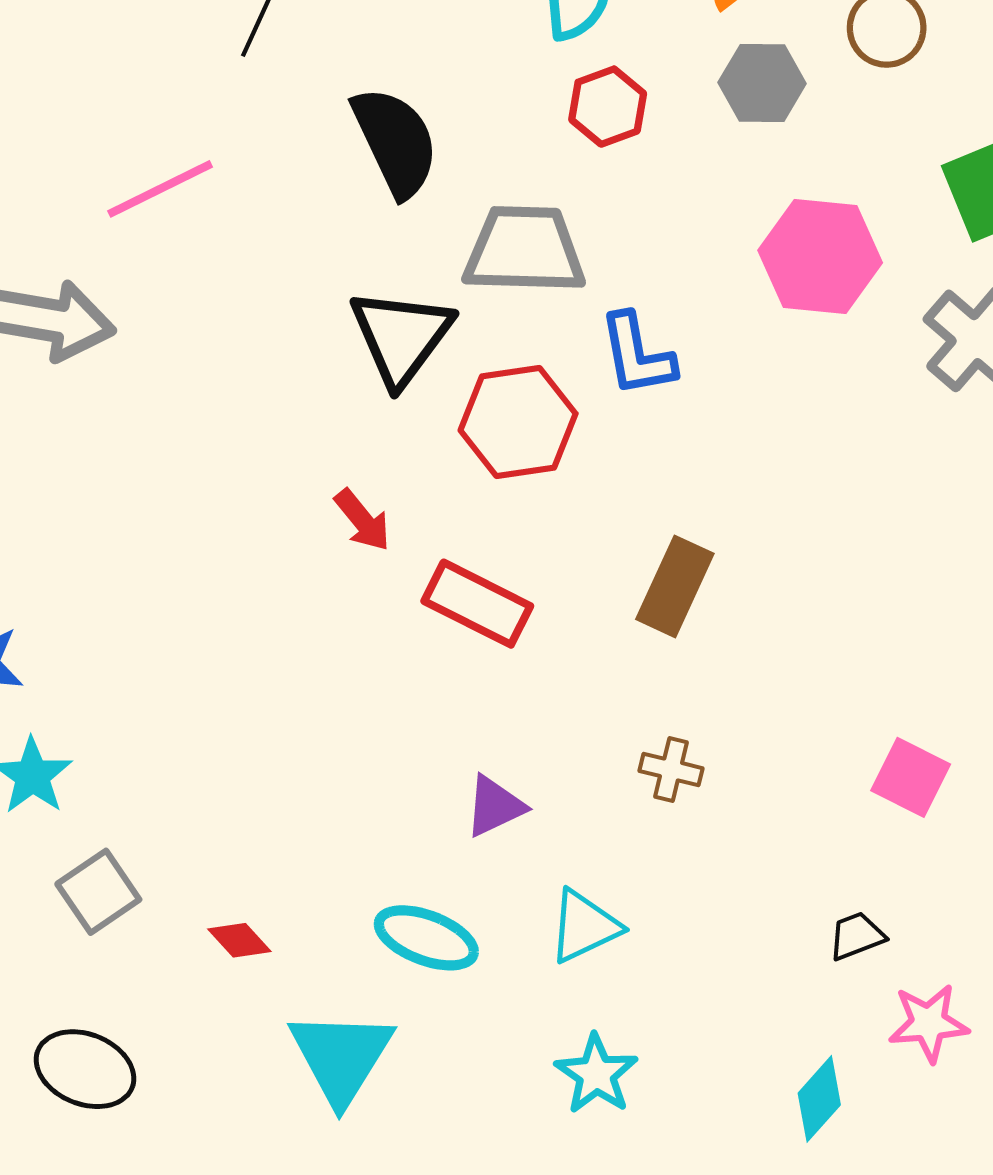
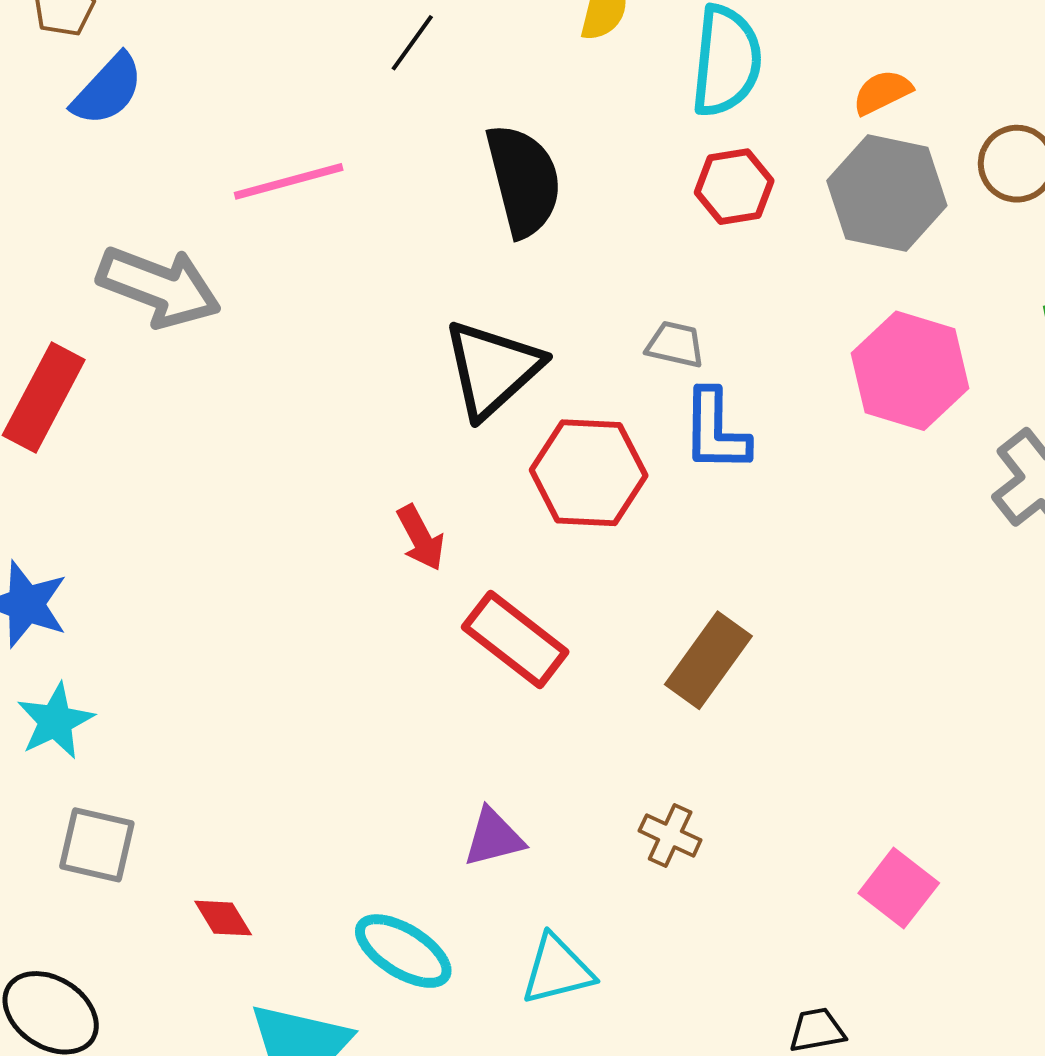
gray hexagon: (762, 83) -> (887, 193), size x1.4
gray trapezoid: (524, 250) -> (675, 344), moved, size x0.5
gray square: (98, 892) -> (97, 845), turned 36

